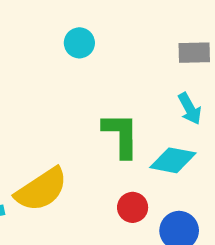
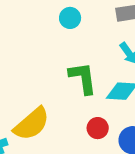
cyan circle: (79, 43) -> (70, 18), moved

